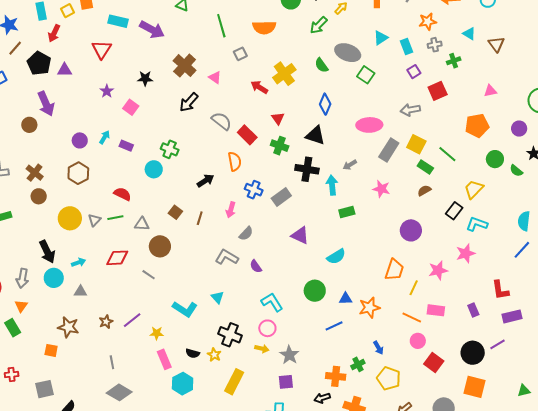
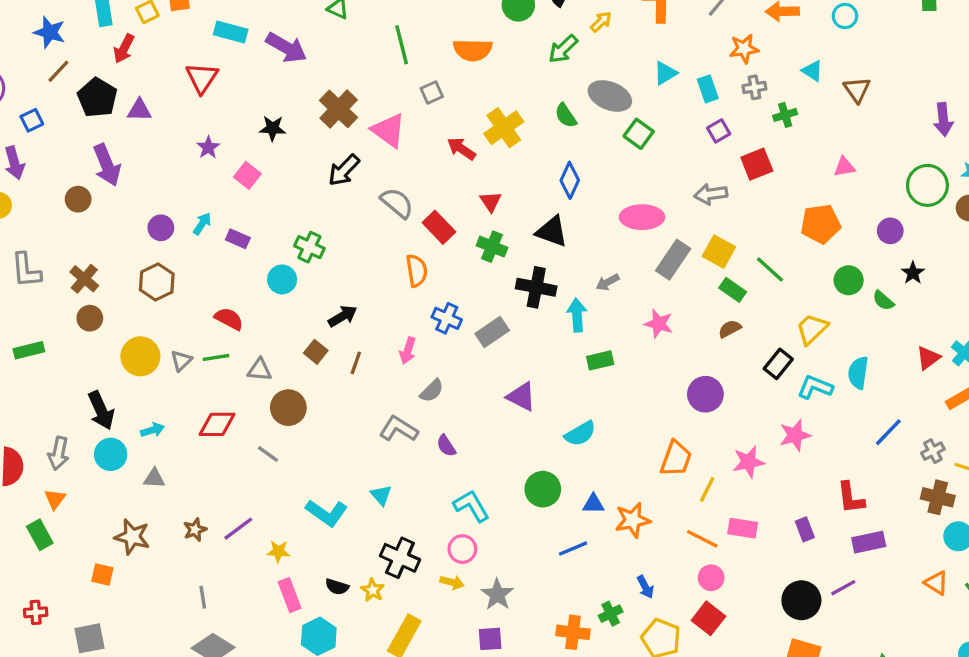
pink triangle: (215, 78) -> (388, 130), size x1.6
black arrow: (205, 181) -> (343, 316), moved
cyan semicircle: (524, 221) -> (858, 373), moved
red square: (434, 362) -> (708, 618), moved

